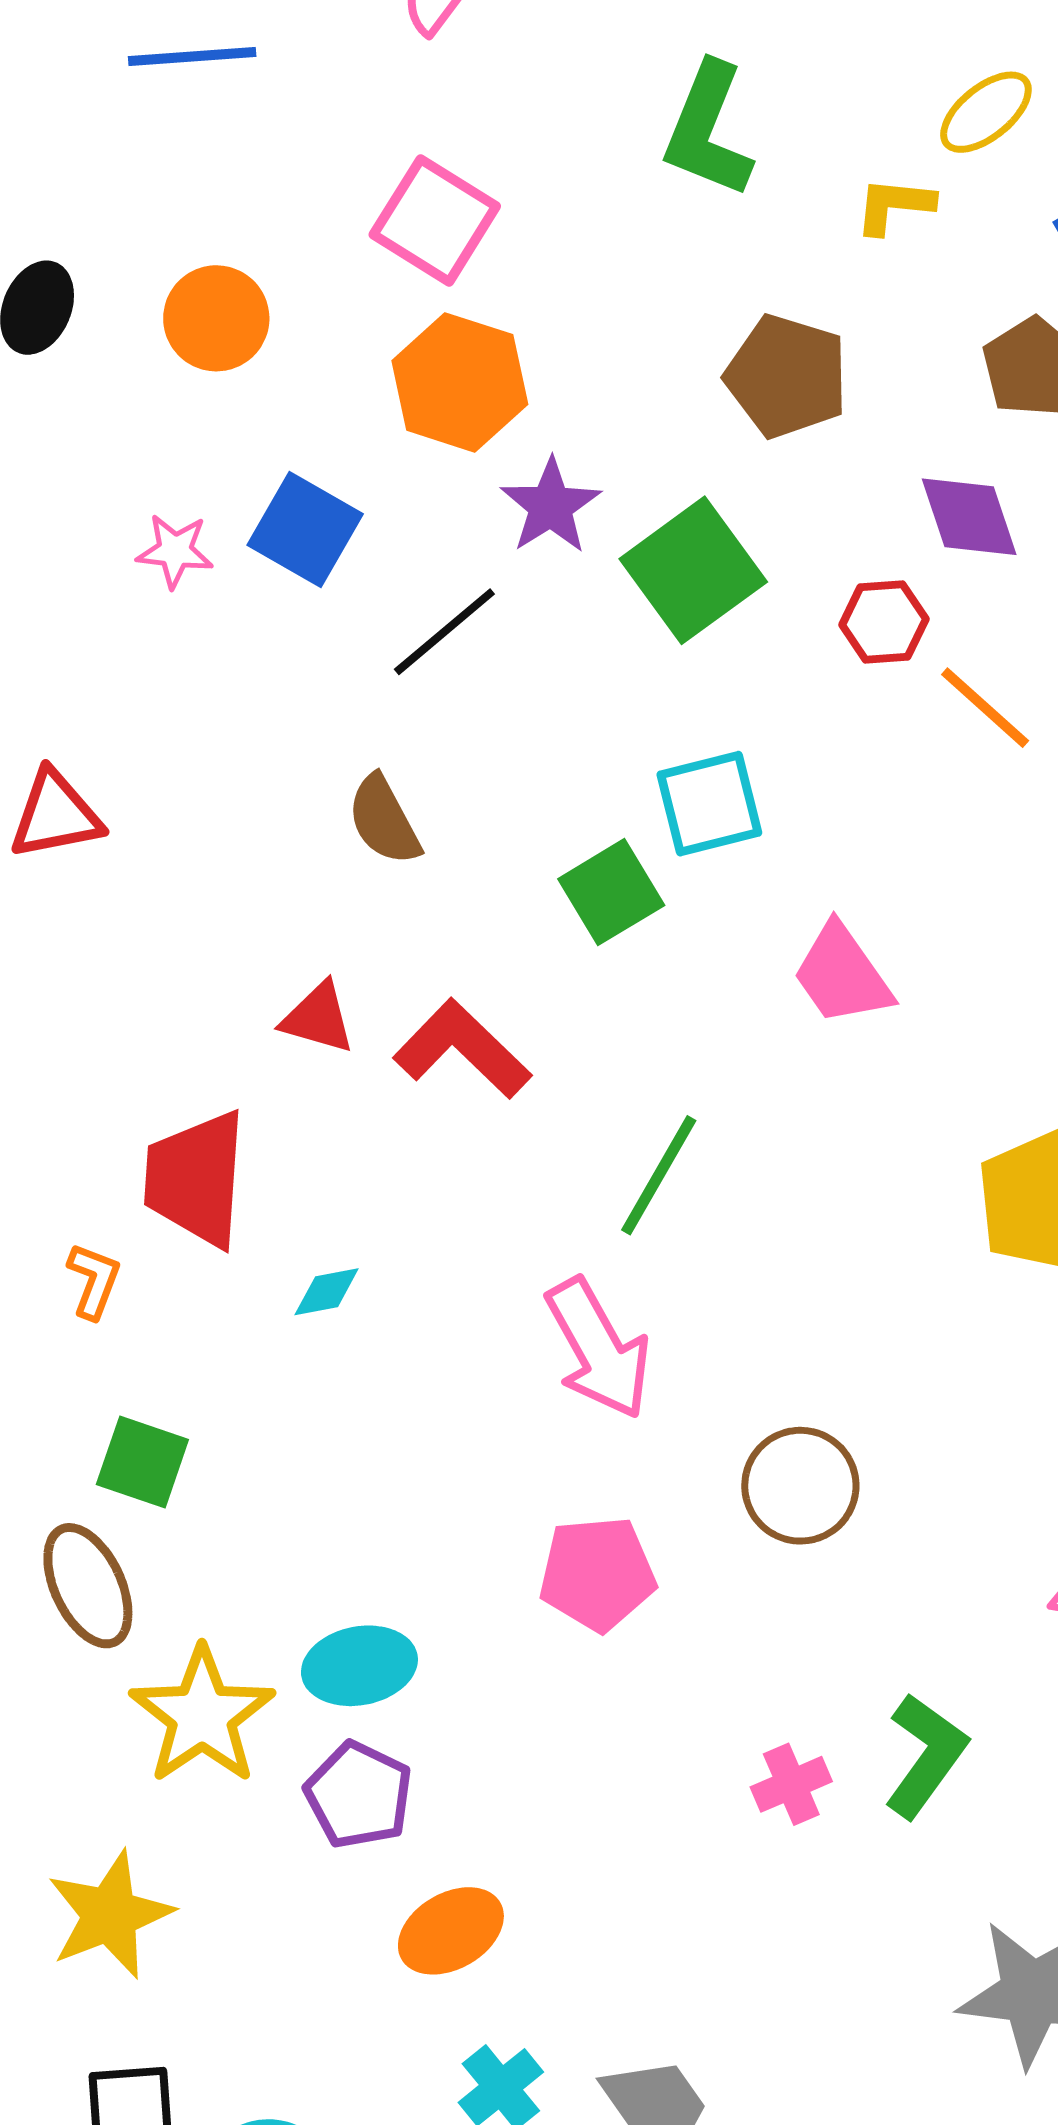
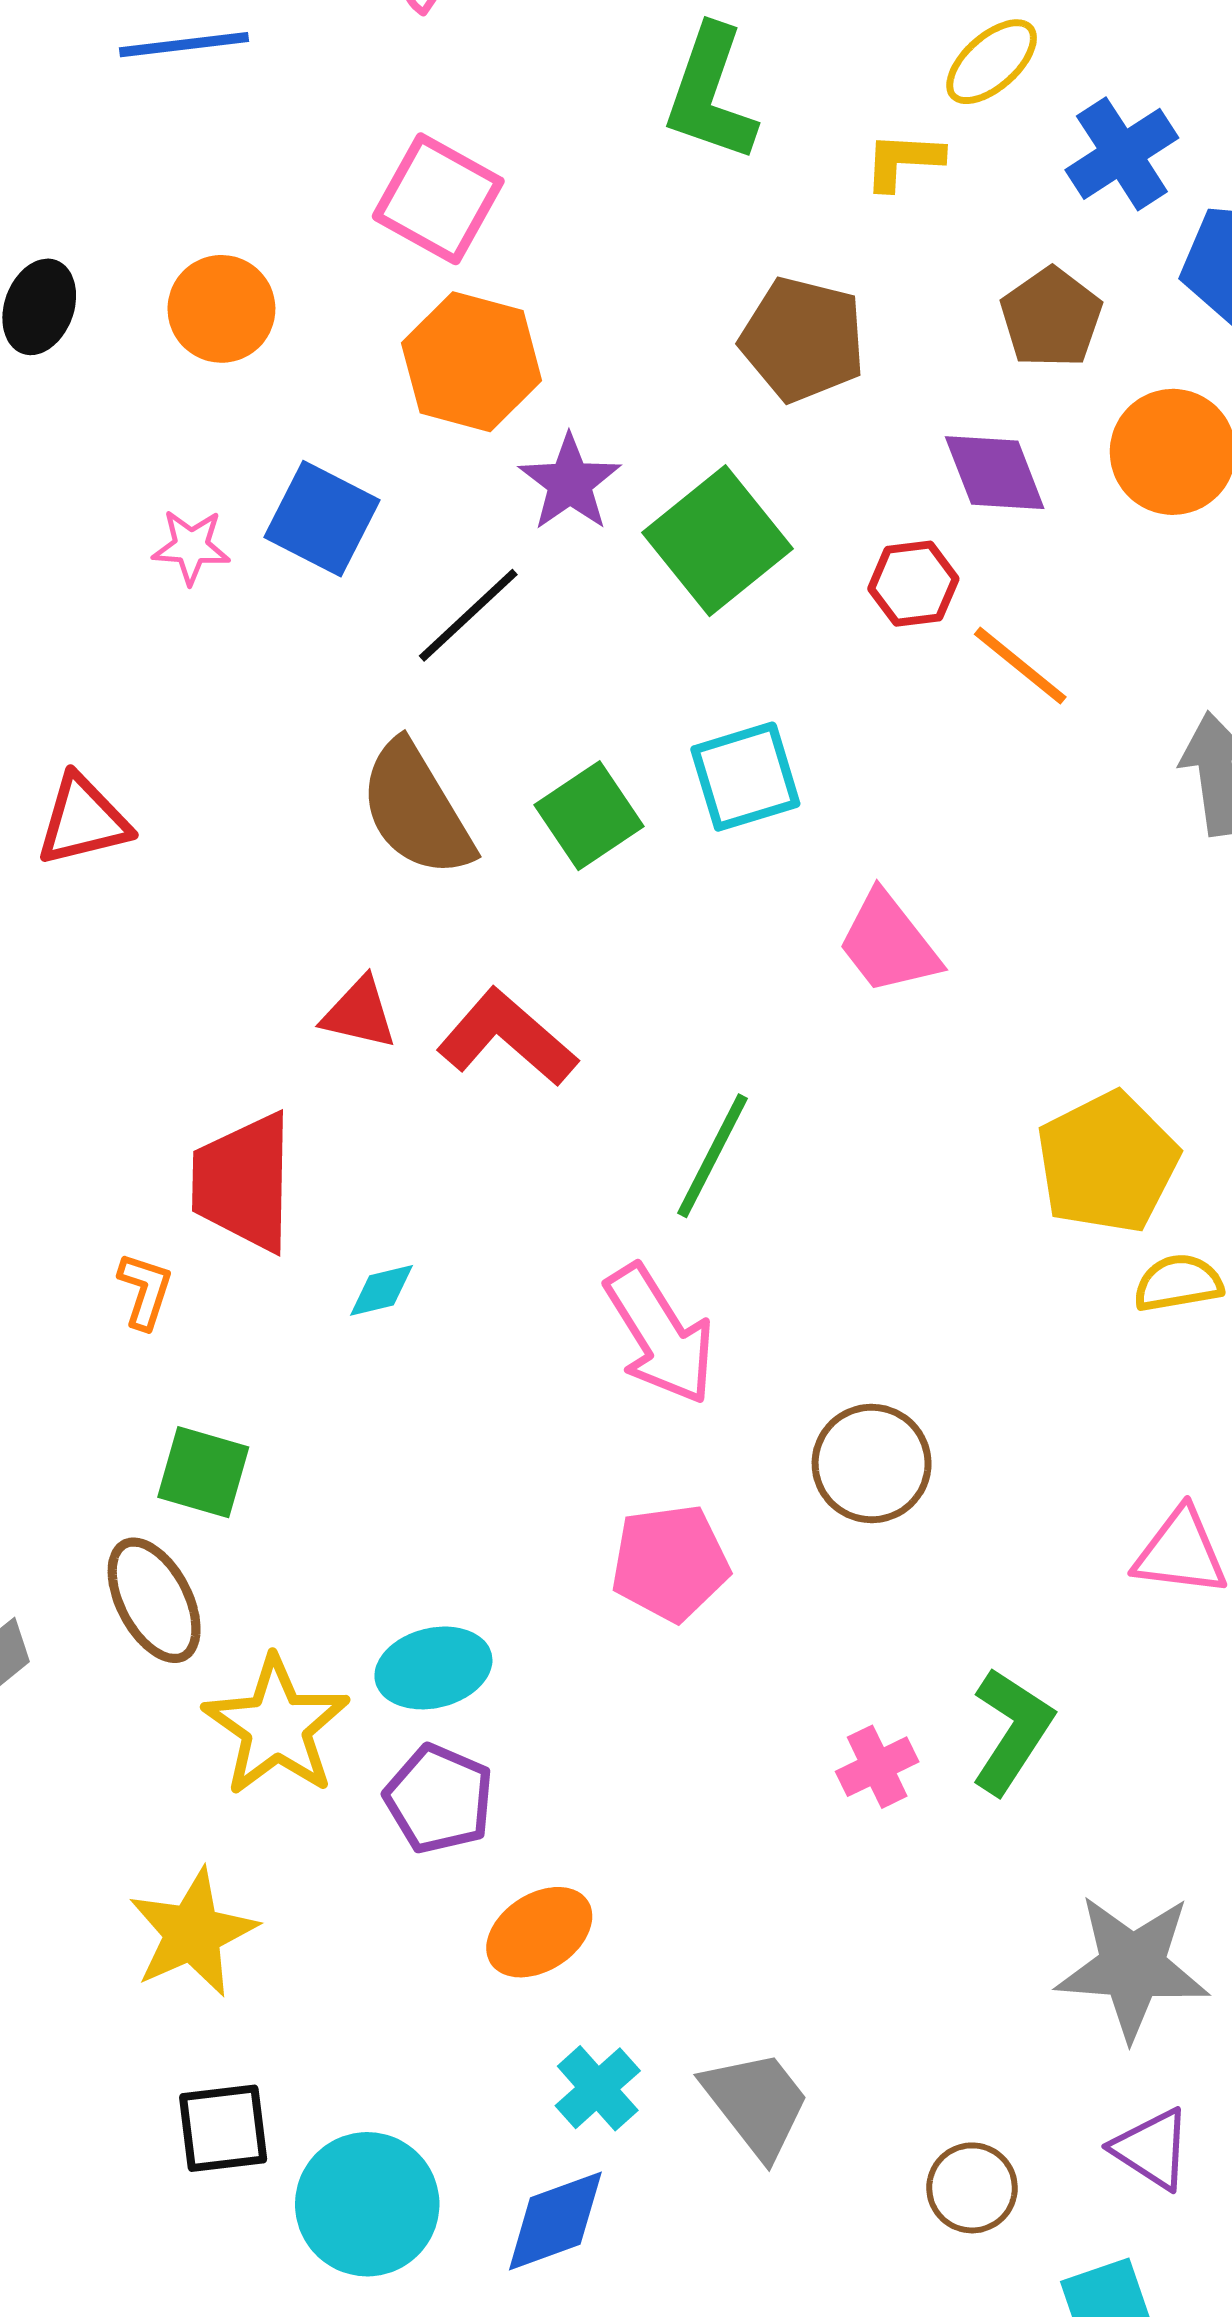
brown semicircle: (384, 820) -> (416, 809), size x1.5
green square: (611, 892) -> (589, 816), moved

